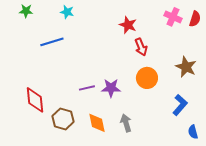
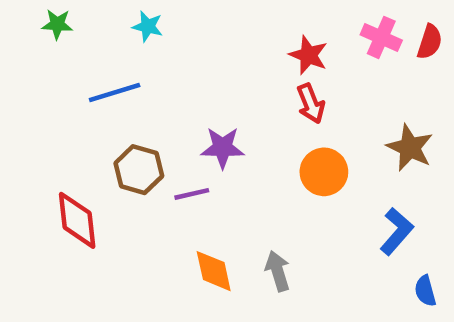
red star: (128, 25) -> (308, 55), moved
purple star: (111, 88) -> (223, 148), moved
brown hexagon: (63, 119) -> (139, 170), moved

